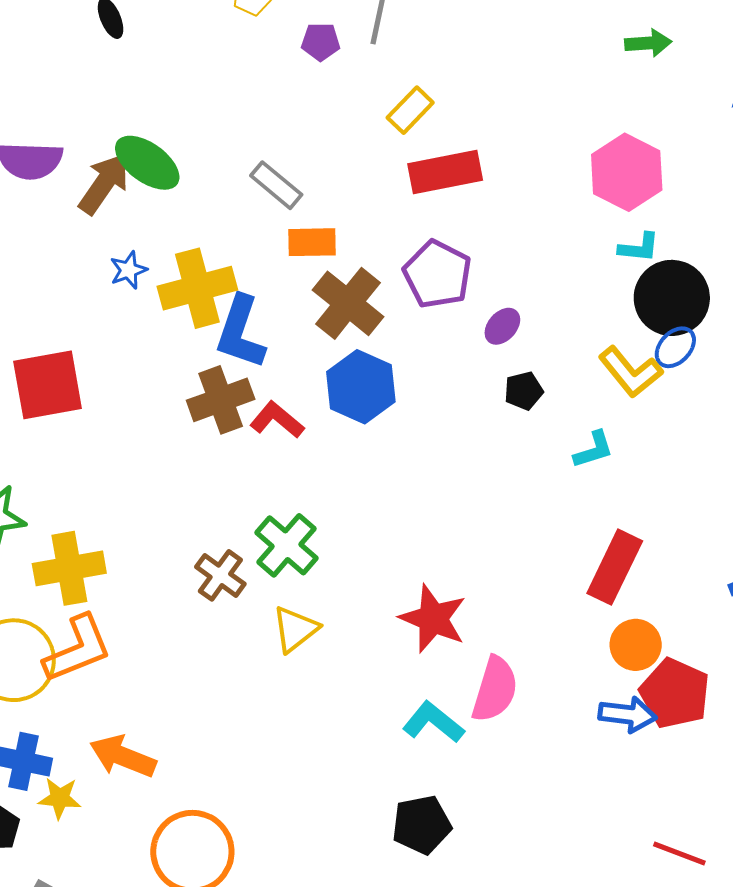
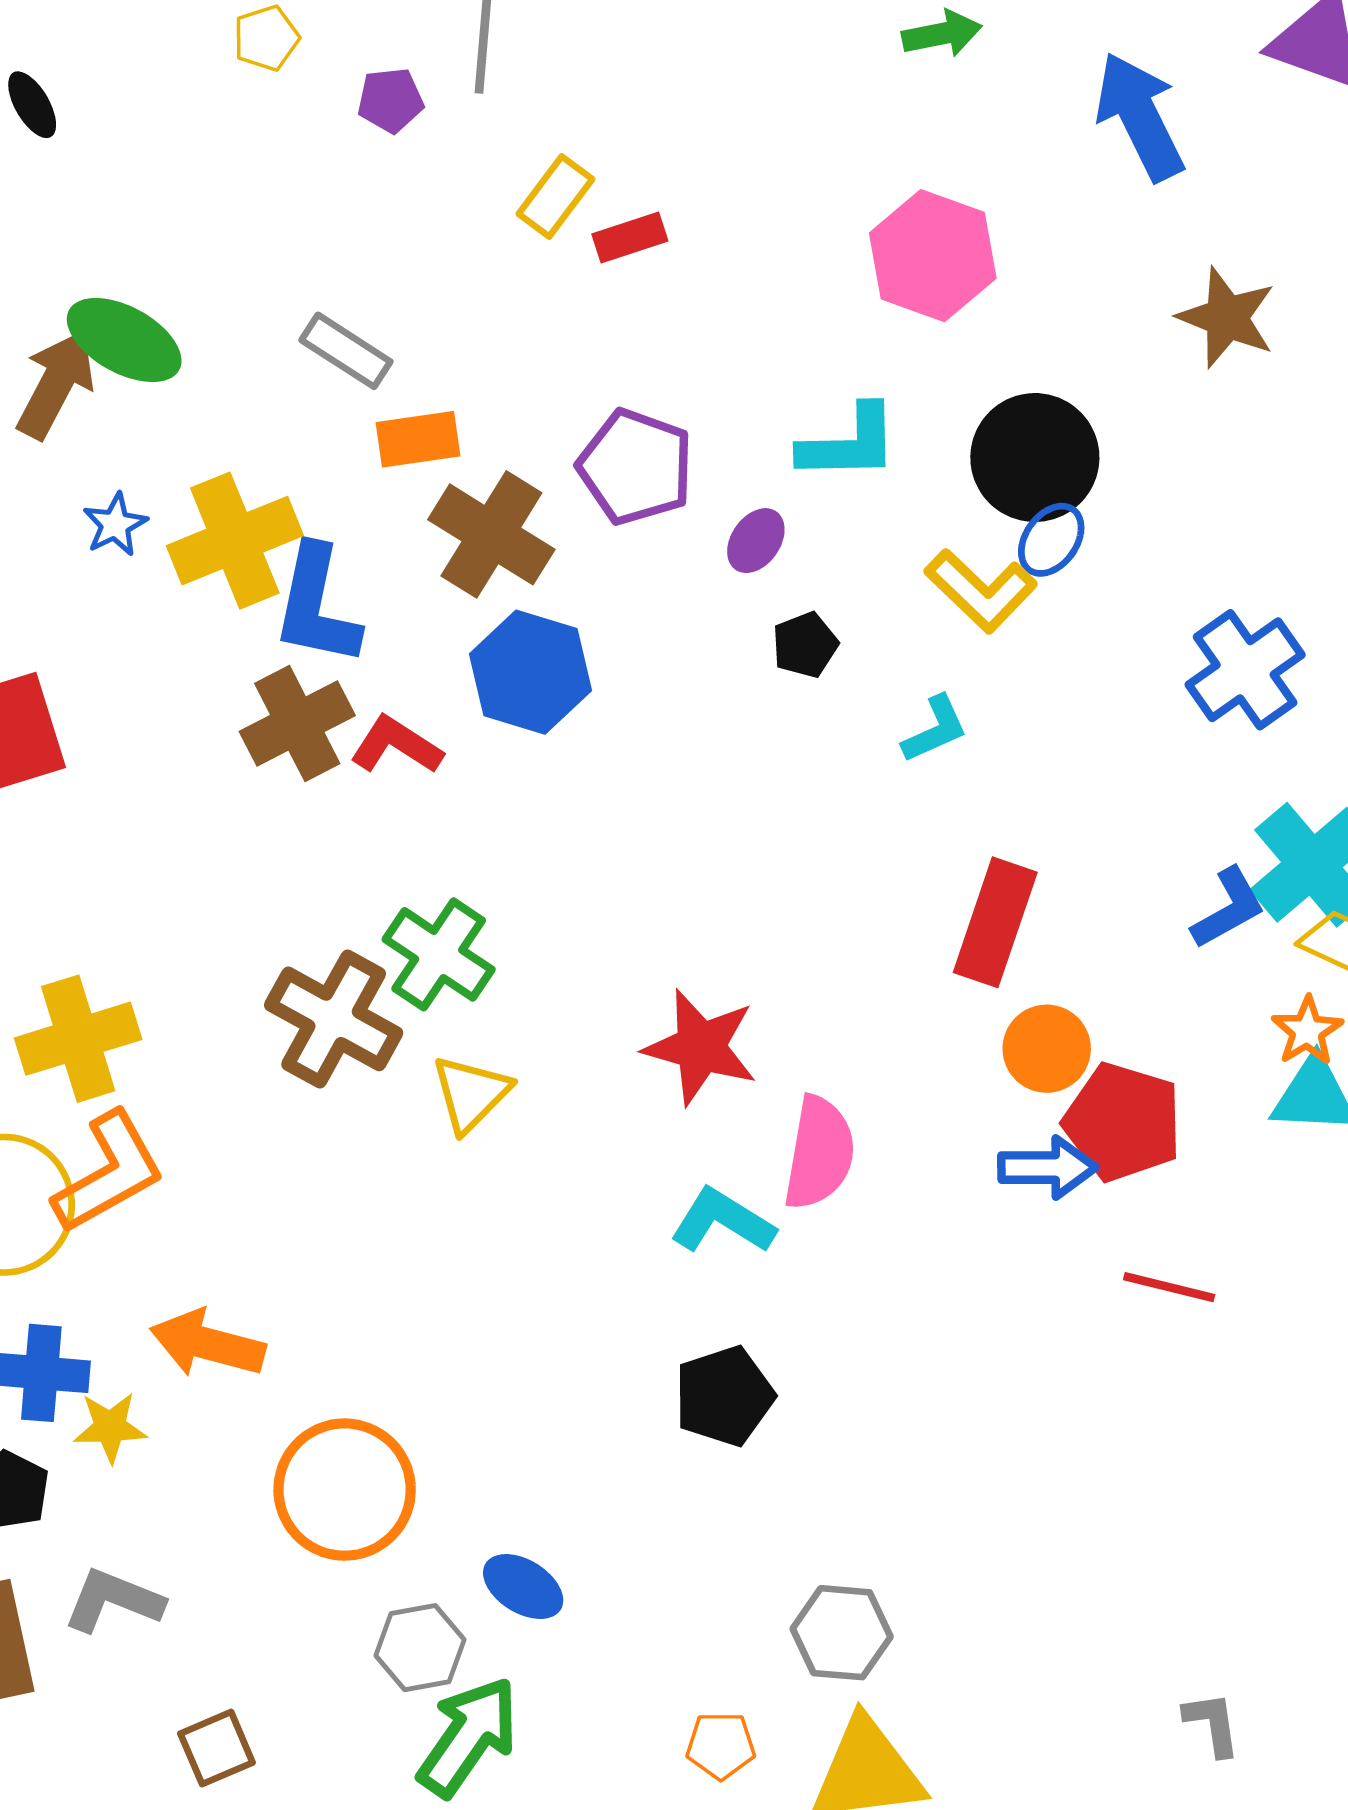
red rectangle: (445, 172) -> (630, 237), moved, size x0.6
cyan L-shape: (639, 248) -> (849, 443), moved, size x1.5
brown cross: (220, 575) -> (334, 1019), size x1.5
red line: (679, 853) -> (1169, 1287), moved

